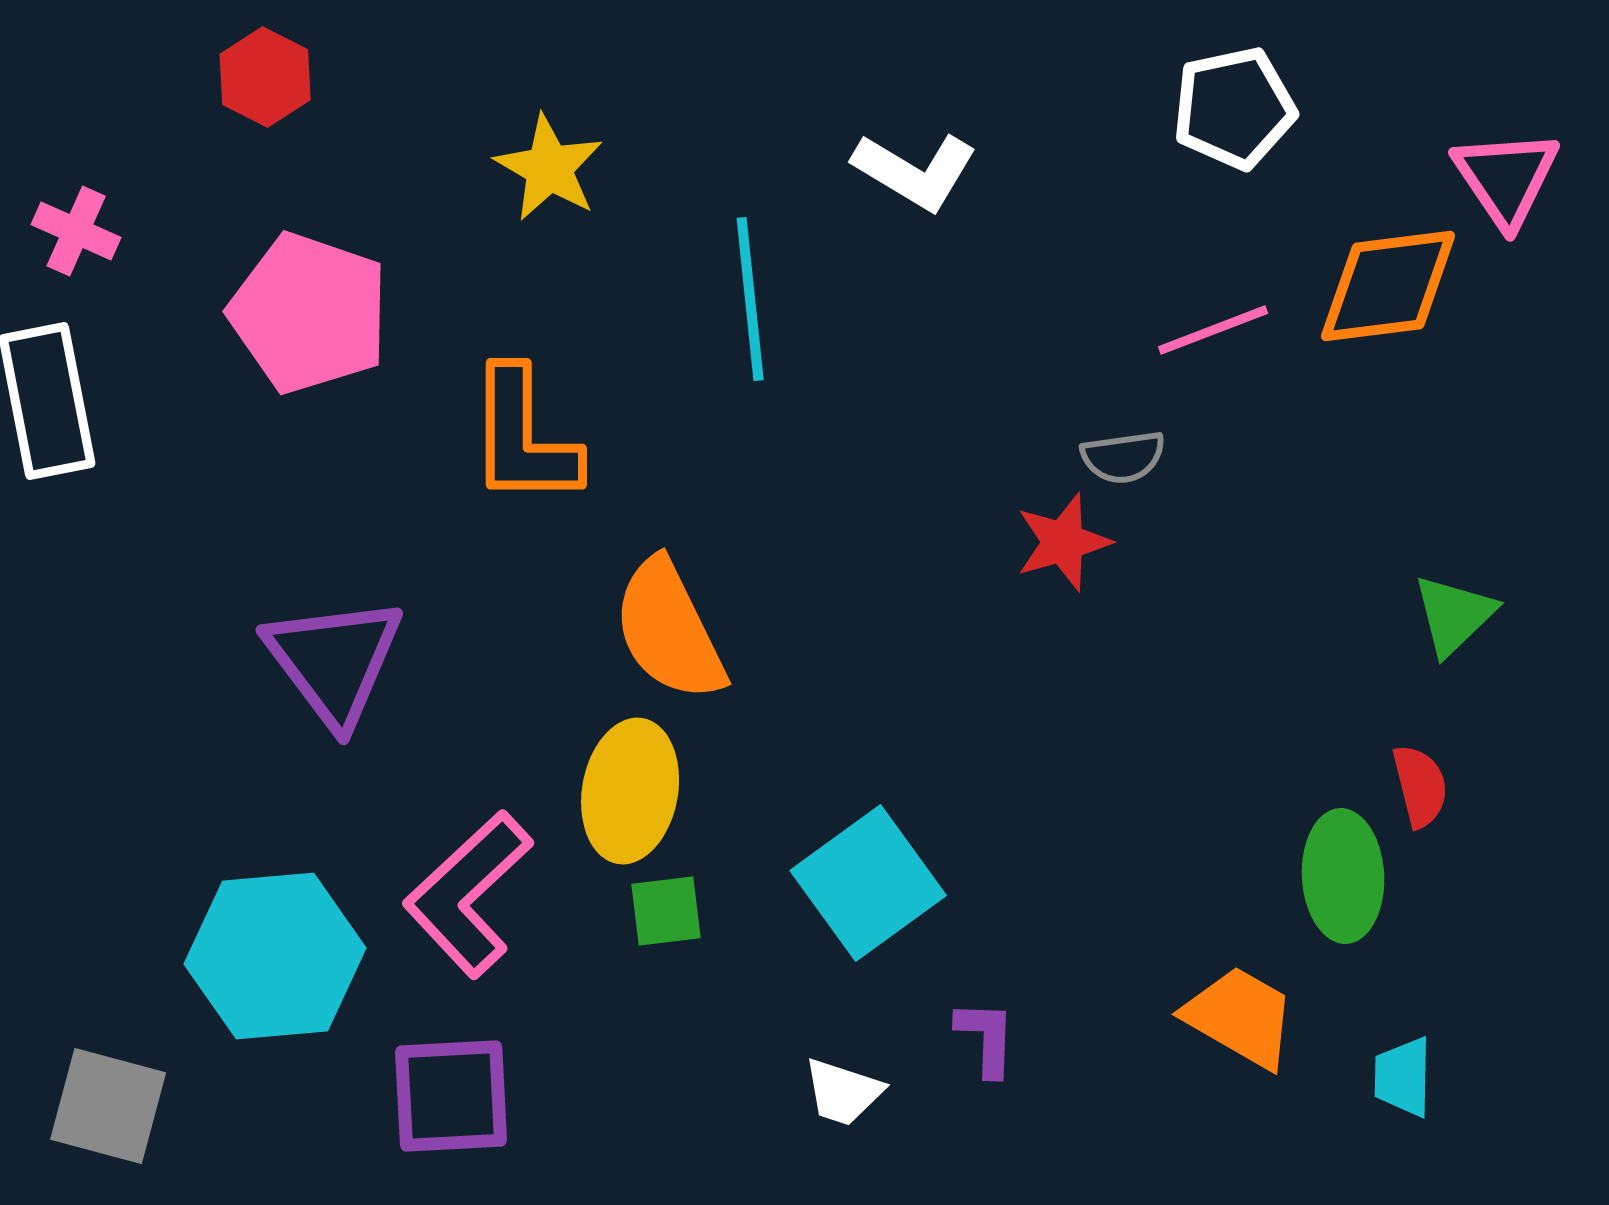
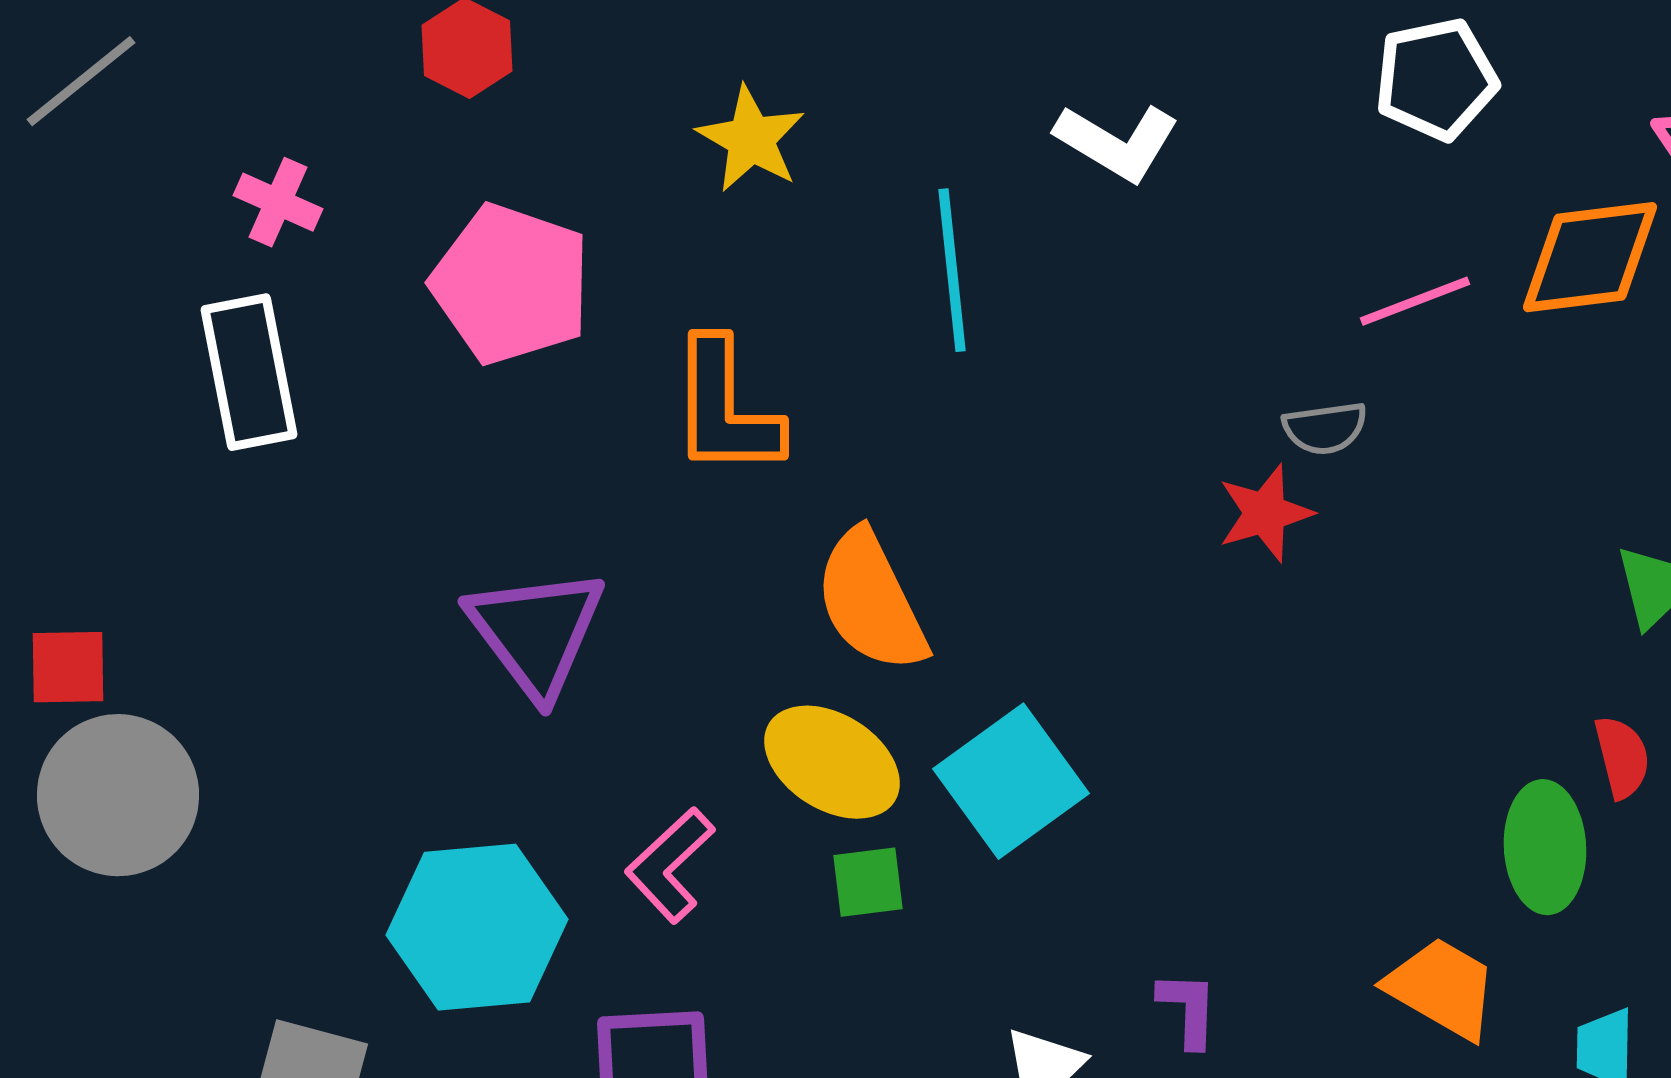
yellow ellipse: (630, 791) -> (832, 762), turned -68
cyan square: (868, 883) -> (1011, 781), moved
pink L-shape: (468, 894) -> (670, 865), size x0.7

